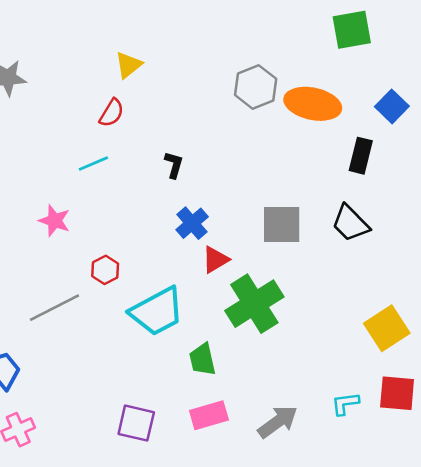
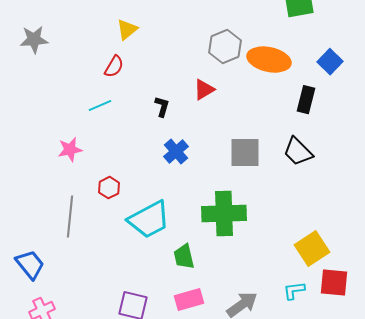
pink star: (54, 221) -> (70, 150), turned -30
red triangle: (215, 260) -> (204, 90), moved
green cross: (254, 304) -> (224, 214), turned 30
gray line: (54, 308) -> (70, 217), turned -57
yellow square: (387, 328) -> (312, 249), moved

